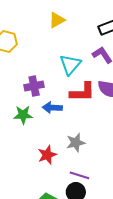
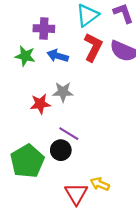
red L-shape: (82, 92) -> (93, 47), turned -76
gray star: (76, 143) -> (63, 92), moved

